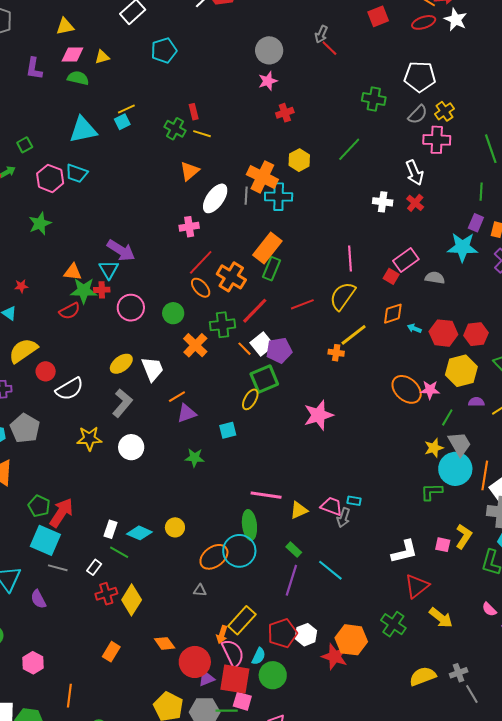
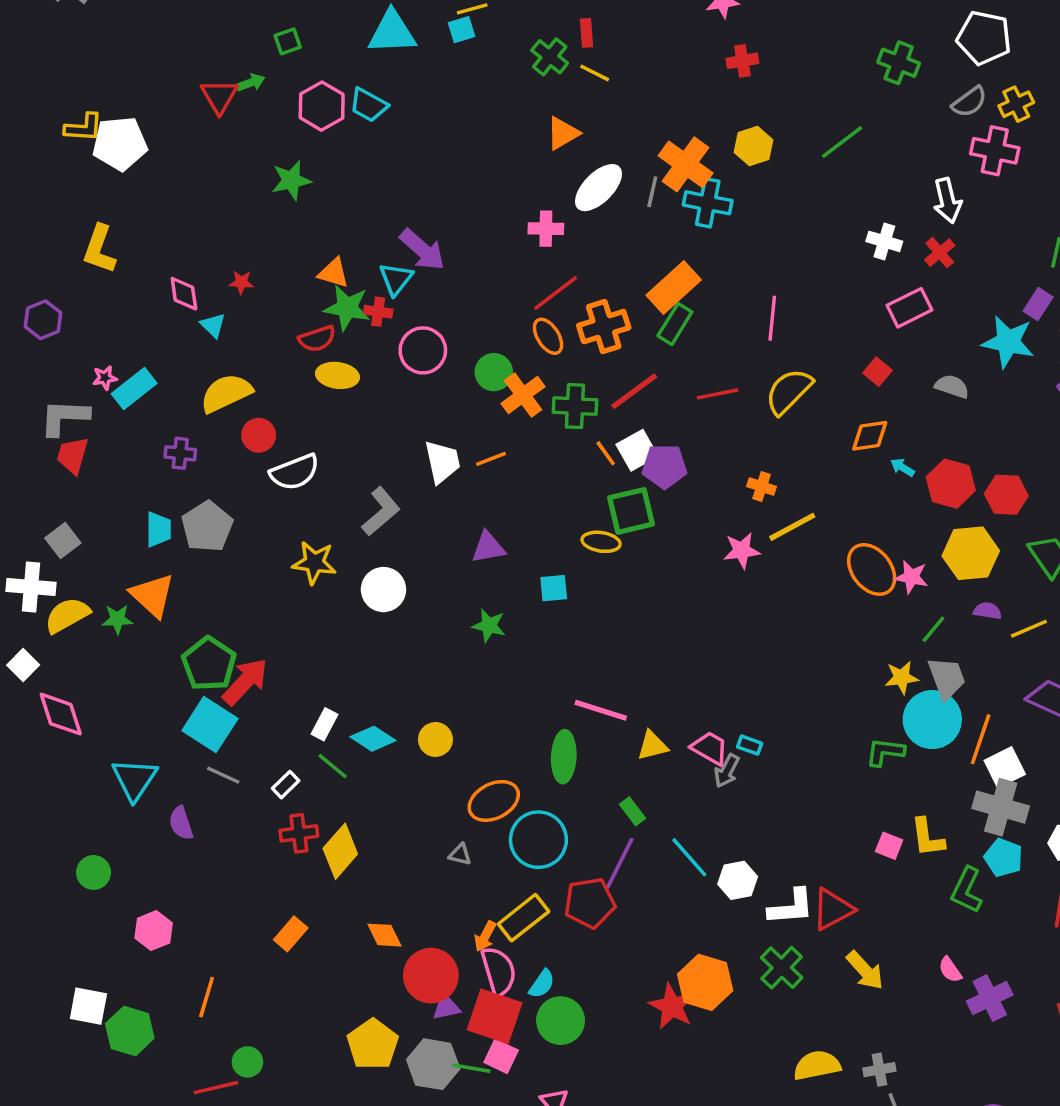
pink line: (350, 259) -> (772, 318), moved
pink rectangle: (406, 260) -> (910, 308), moved
orange cross: (231, 277) -> (604, 327), turned 32
yellow line: (354, 335) -> (792, 527), moved
orange cross: (195, 345) -> (523, 395), moved
yellow ellipse: (121, 364) -> (337, 375), moved, turned 35
orange line: (177, 397) -> (491, 459), moved
yellow ellipse: (250, 399) -> (601, 542), turned 60
pink star: (318, 415) -> (742, 550), moved, size x0.7
green pentagon: (39, 506) -> (209, 664), size x1.4
yellow L-shape: (464, 536) -> (927, 838), turned 130
cyan circle: (239, 551) -> (538, 840), moved
white L-shape: (404, 552) -> (791, 907), moved
red pentagon: (282, 633) -> (590, 903), moved
white hexagon: (306, 635) -> (738, 880), moved

